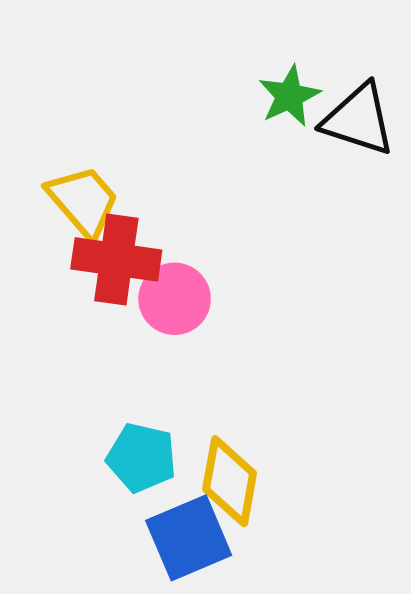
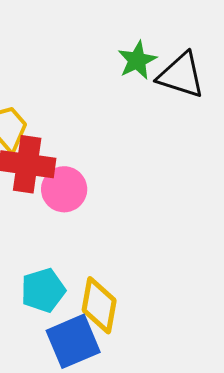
cyan pentagon: (142, 458) -> (43, 290), turned -30

